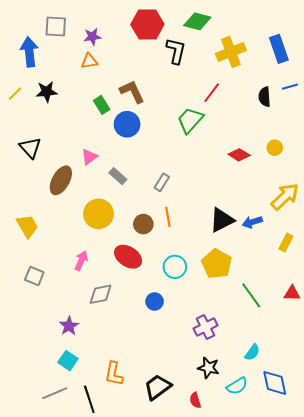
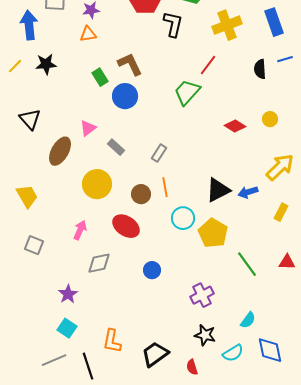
cyan circle: (175, 267) -> (183, 218), moved

